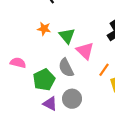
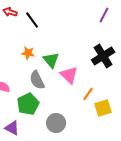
gray semicircle: (66, 68) -> (37, 80), moved
purple triangle: (50, 104) -> (12, 128), moved

